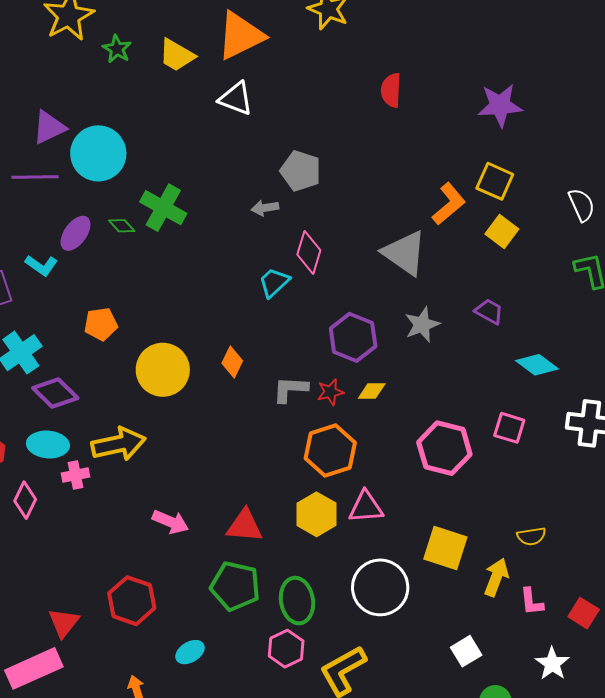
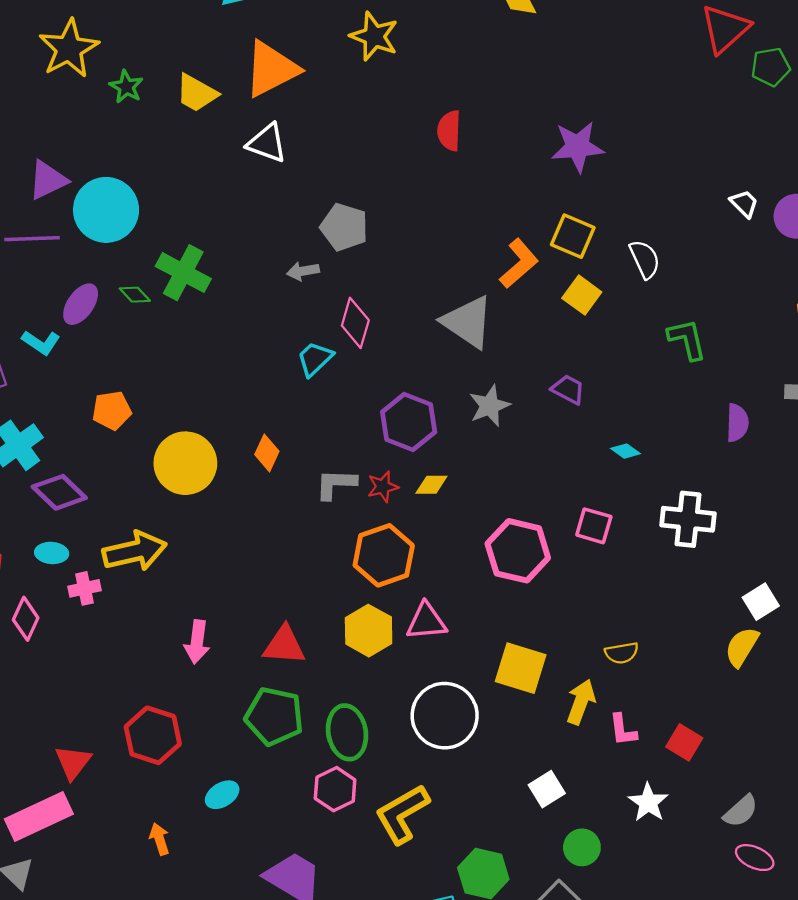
white semicircle: (582, 205) -> (645, 259), moved
cyan diamond: (537, 365) -> (625, 451), size x0.6
cyan ellipse: (48, 445) -> (52, 553), size x0.7
pink arrow: (171, 522) -> (197, 642), turned 75

